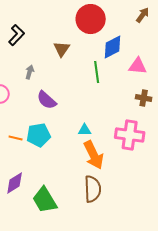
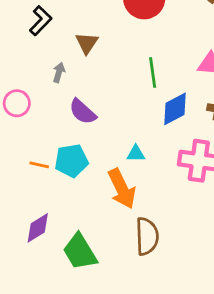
blue diamond: (113, 47) -> (175, 109), moved
brown triangle: (62, 49) -> (87, 43), moved
orange arrow: (94, 155) -> (122, 189), moved

